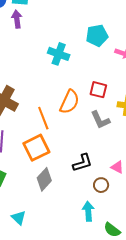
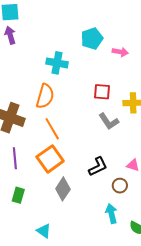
orange semicircle: (69, 102) -> (45, 96), moved

